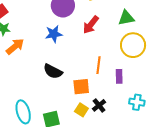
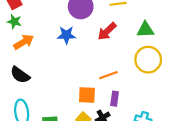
orange line: (98, 65) -> (109, 75), turned 54
black semicircle: (53, 71) -> (20, 75), moved
purple rectangle: (119, 76) -> (115, 99), moved

